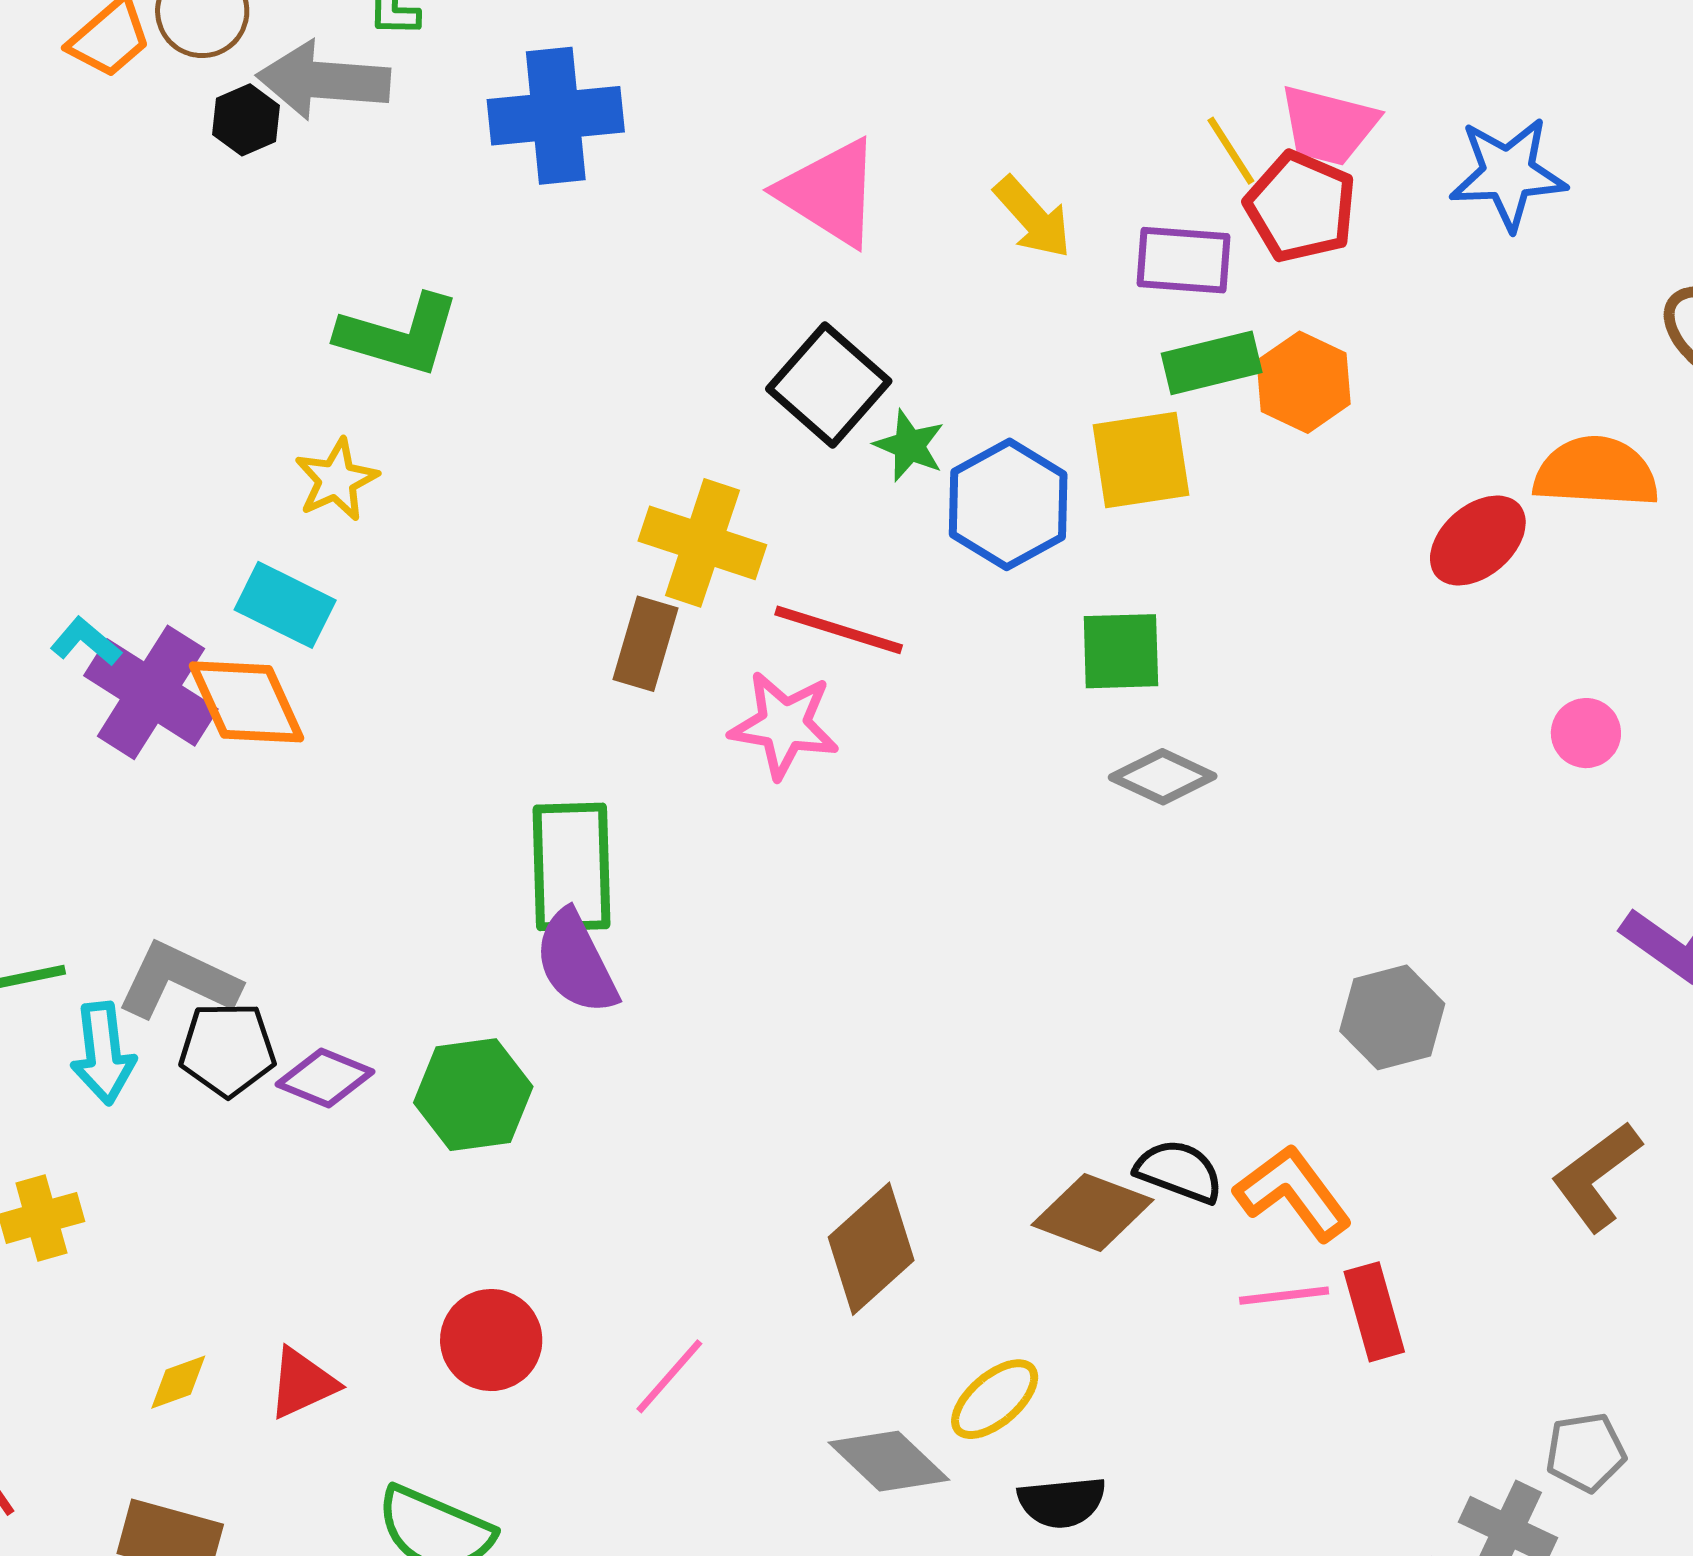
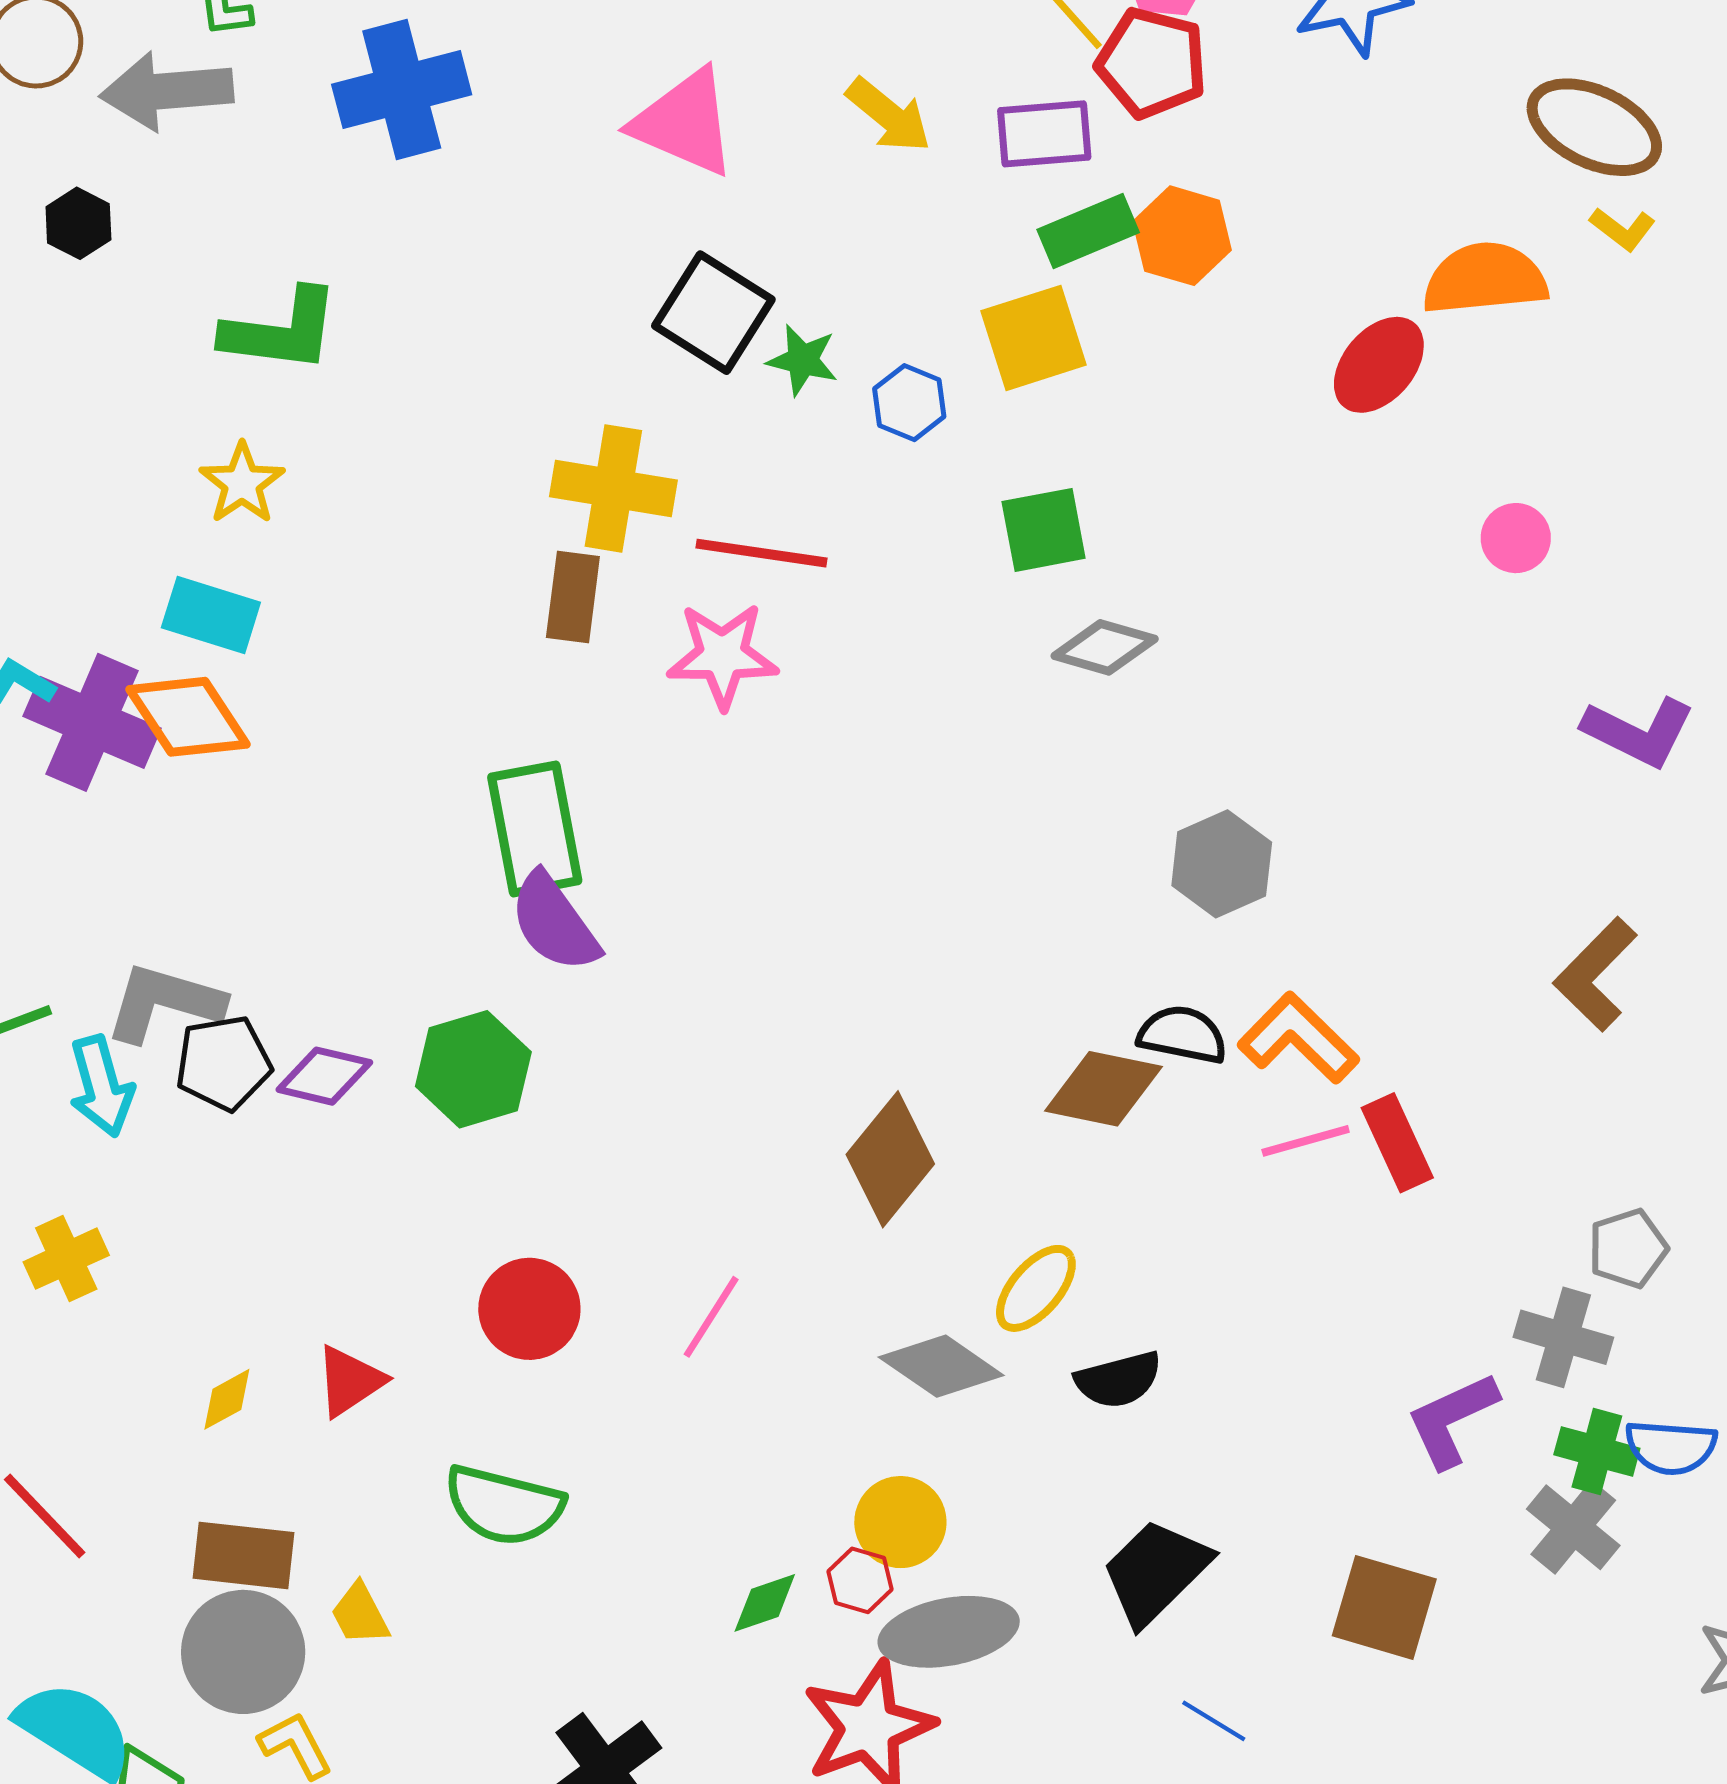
black hexagon: (246, 120) -> (78, 223), moved
blue hexagon: (1008, 504) -> (909, 403), size x0.6
gray hexagon: (1392, 1017) -> (1222, 864), moved

